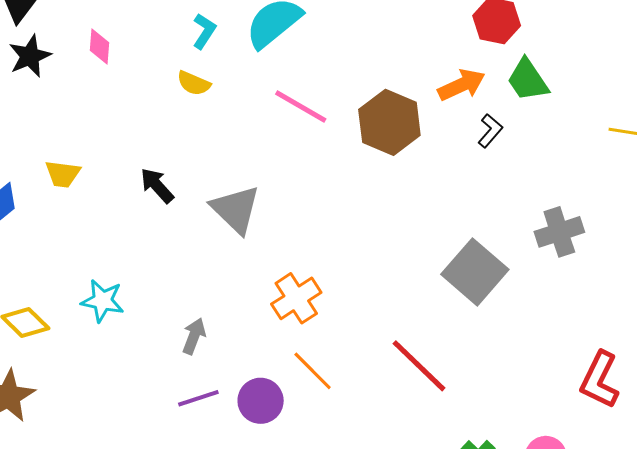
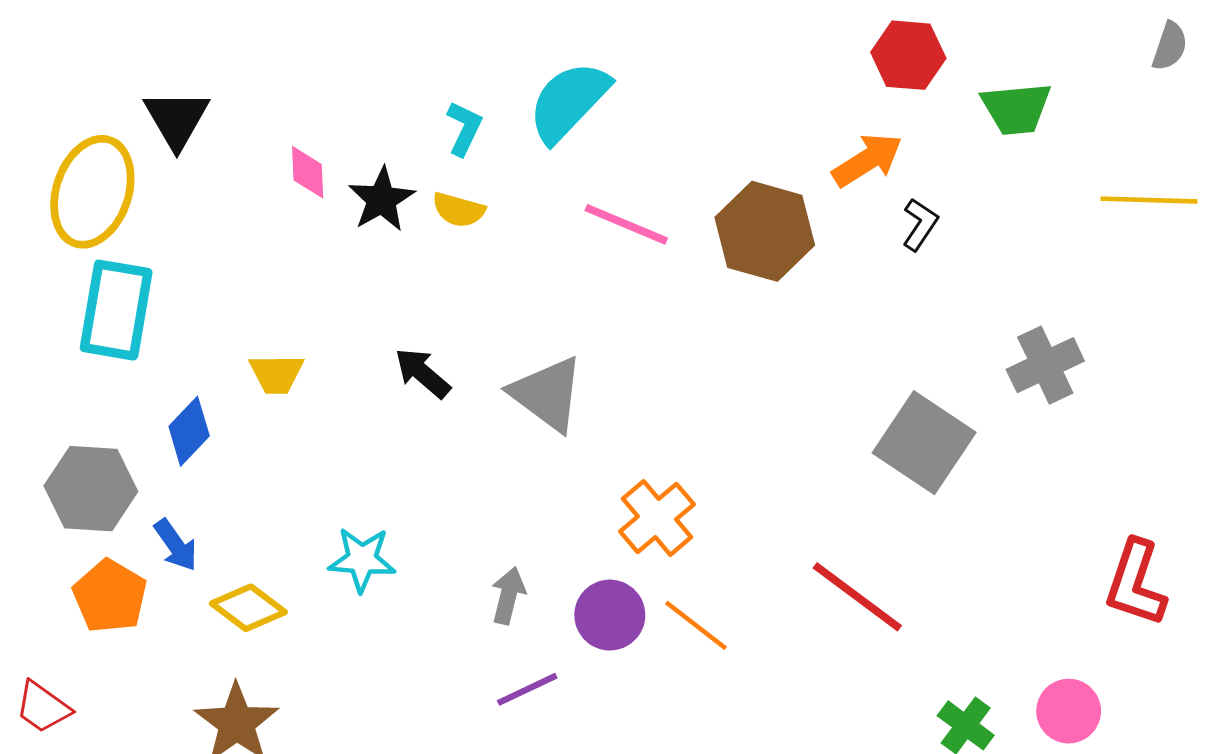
black star: (30, 56) -> (382, 199), moved
green trapezoid: (528, 80) -> (1016, 108), moved, turned -54
purple circle: (261, 401) -> (610, 615), moved

